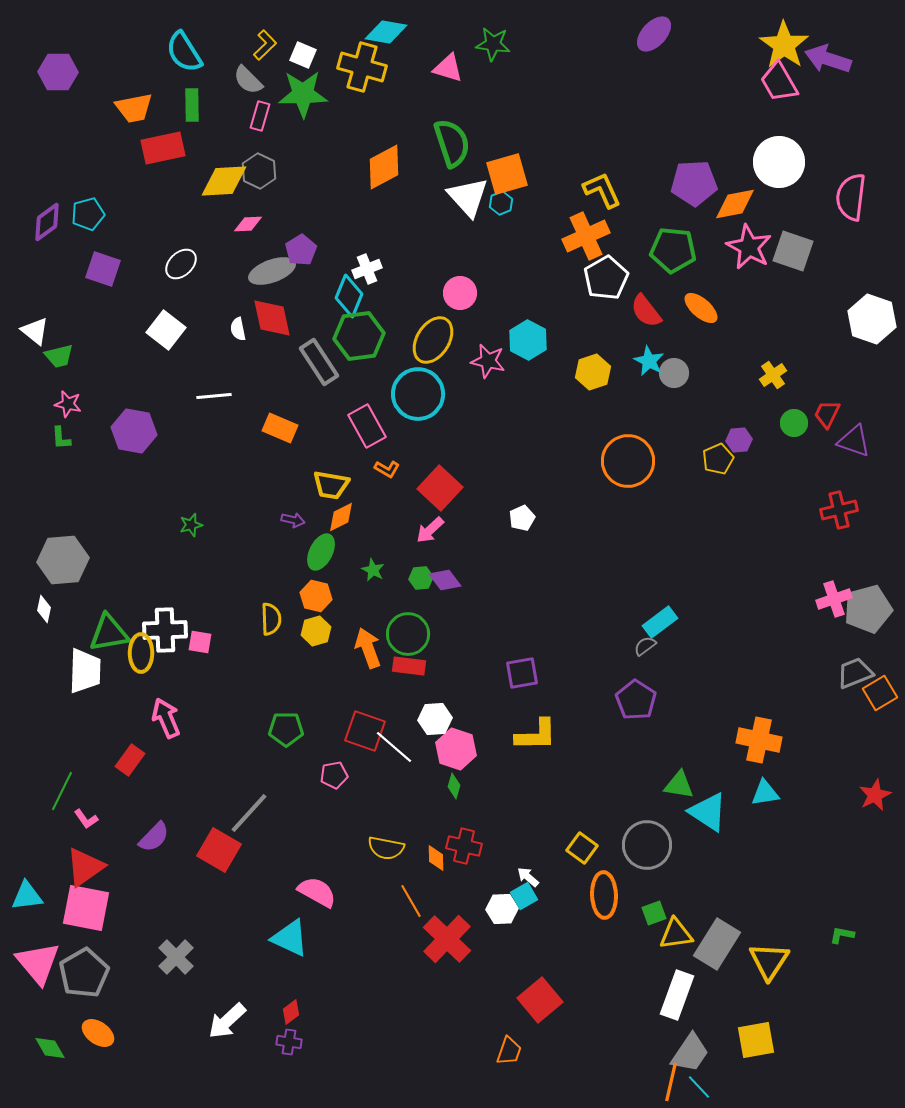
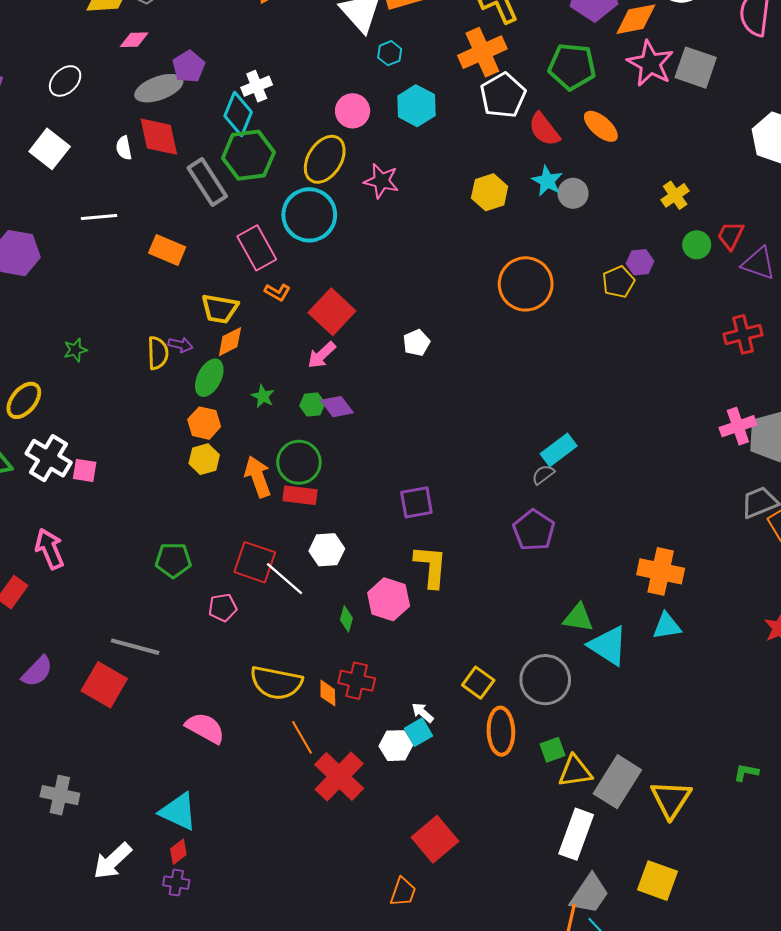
cyan hexagon: (501, 203) -> (390, 53), moved
cyan hexagon: (528, 340) -> (416, 106), moved
yellow semicircle: (271, 619) -> (158, 353), moved
white cross: (165, 630) -> (49, 458), turned 33
yellow ellipse: (141, 653) -> (24, 400), moved, turned 39
yellow L-shape: (536, 735) -> (431, 566), turned -84
pink hexagon: (456, 749) -> (389, 599), moved
gray line: (249, 813) -> (135, 647), turned 63
yellow semicircle: (386, 848) -> (276, 683), size x1.4
cyan triangle: (290, 938) -> (178, 812), moved
gray cross: (176, 957) -> (60, 795), turned -33
yellow square: (756, 1040) -> (658, 881), turned 30

